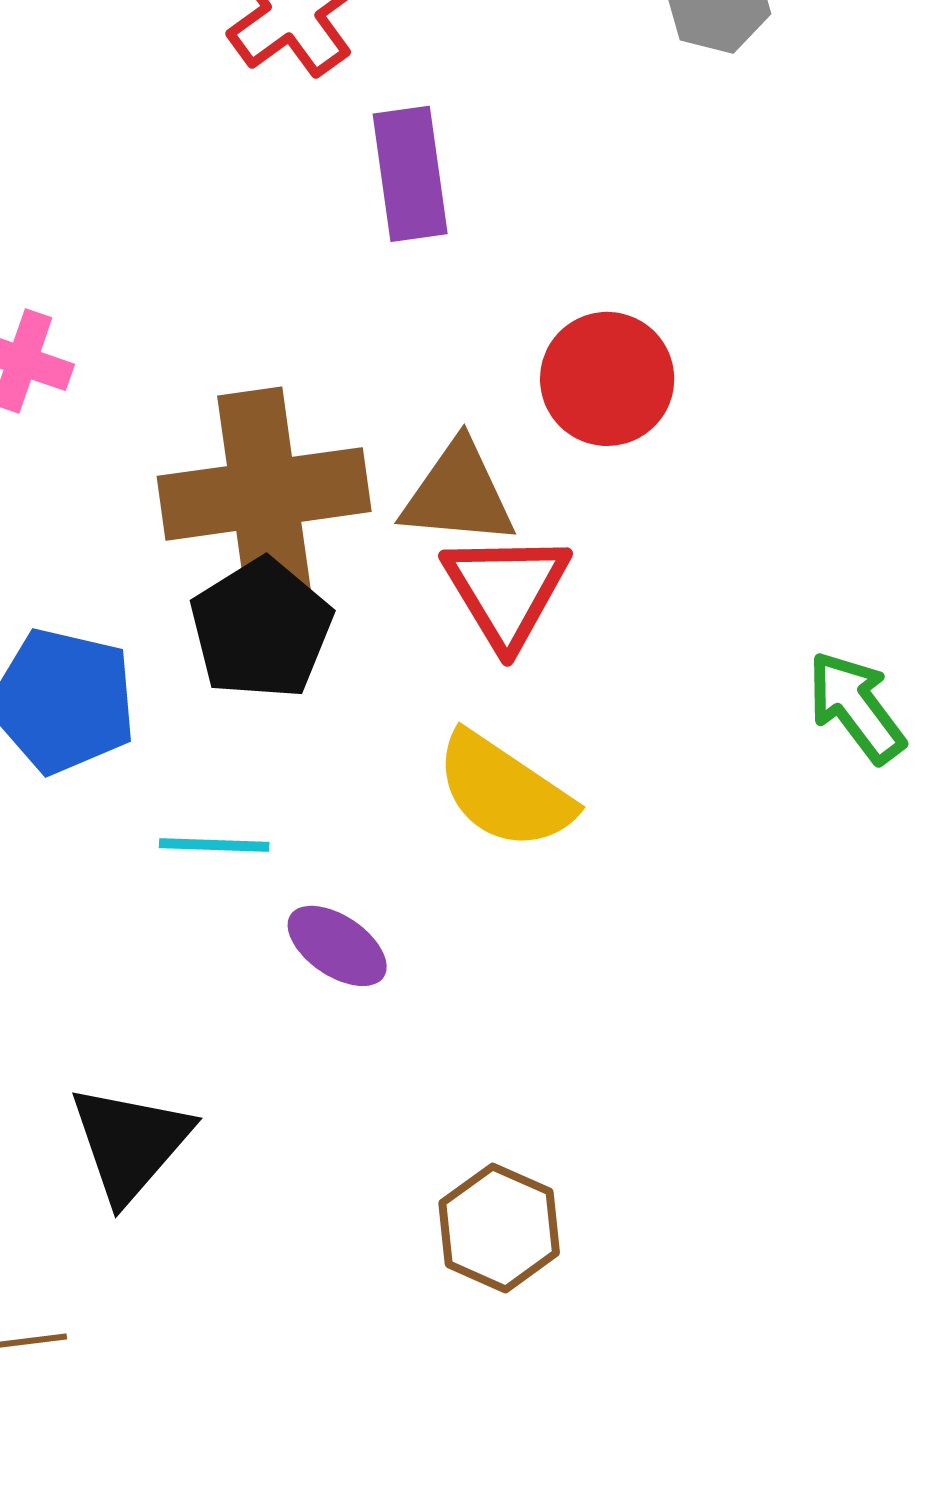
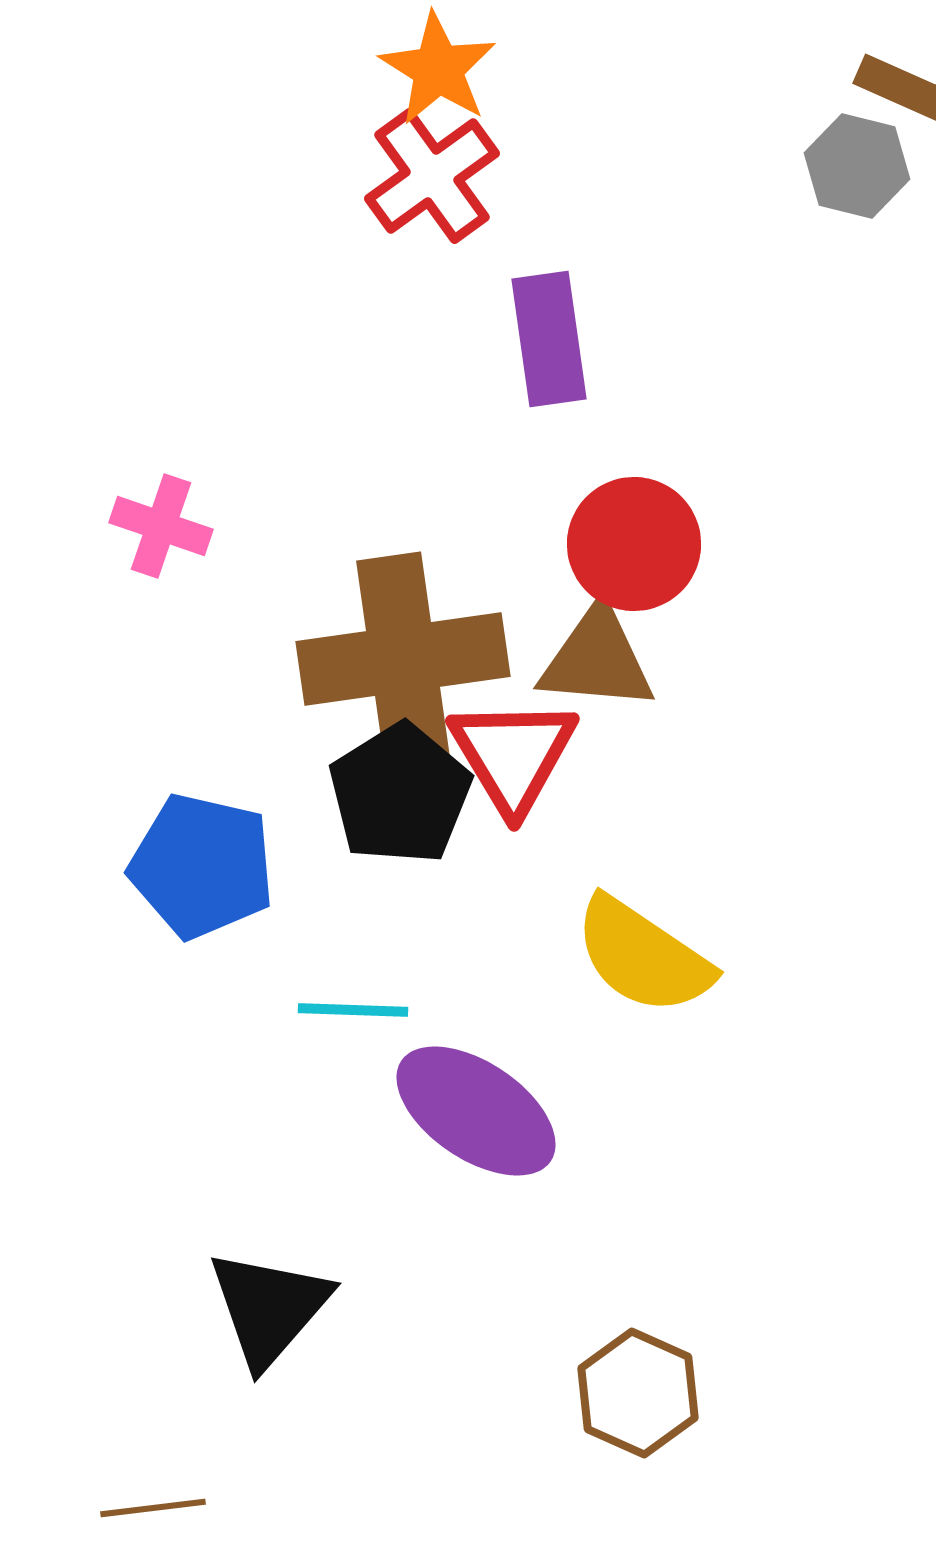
red circle: (607, 379) -> (634, 544), moved
red triangle: (506, 590) -> (513, 755), moved
purple ellipse: (337, 946) -> (476, 1111), size x1.6

